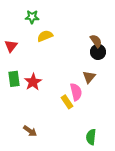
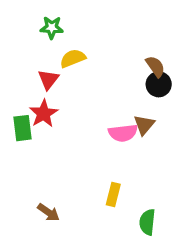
red triangle: (11, 46) -> (48, 79), moved
red star: (33, 82) -> (44, 113), moved
pink semicircle: (76, 92) -> (123, 133), moved, turned 96
yellow rectangle: (67, 102) -> (113, 195), moved, turned 48

